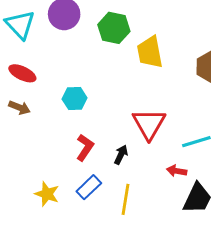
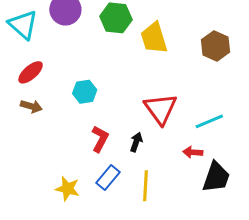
red ellipse: (22, 73) -> (31, 72), turned -60

